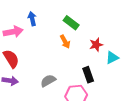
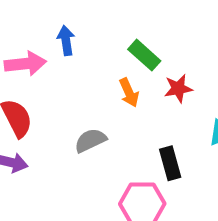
red star: (96, 45) -> (178, 88), moved
gray semicircle: (48, 81) -> (90, 140), moved

